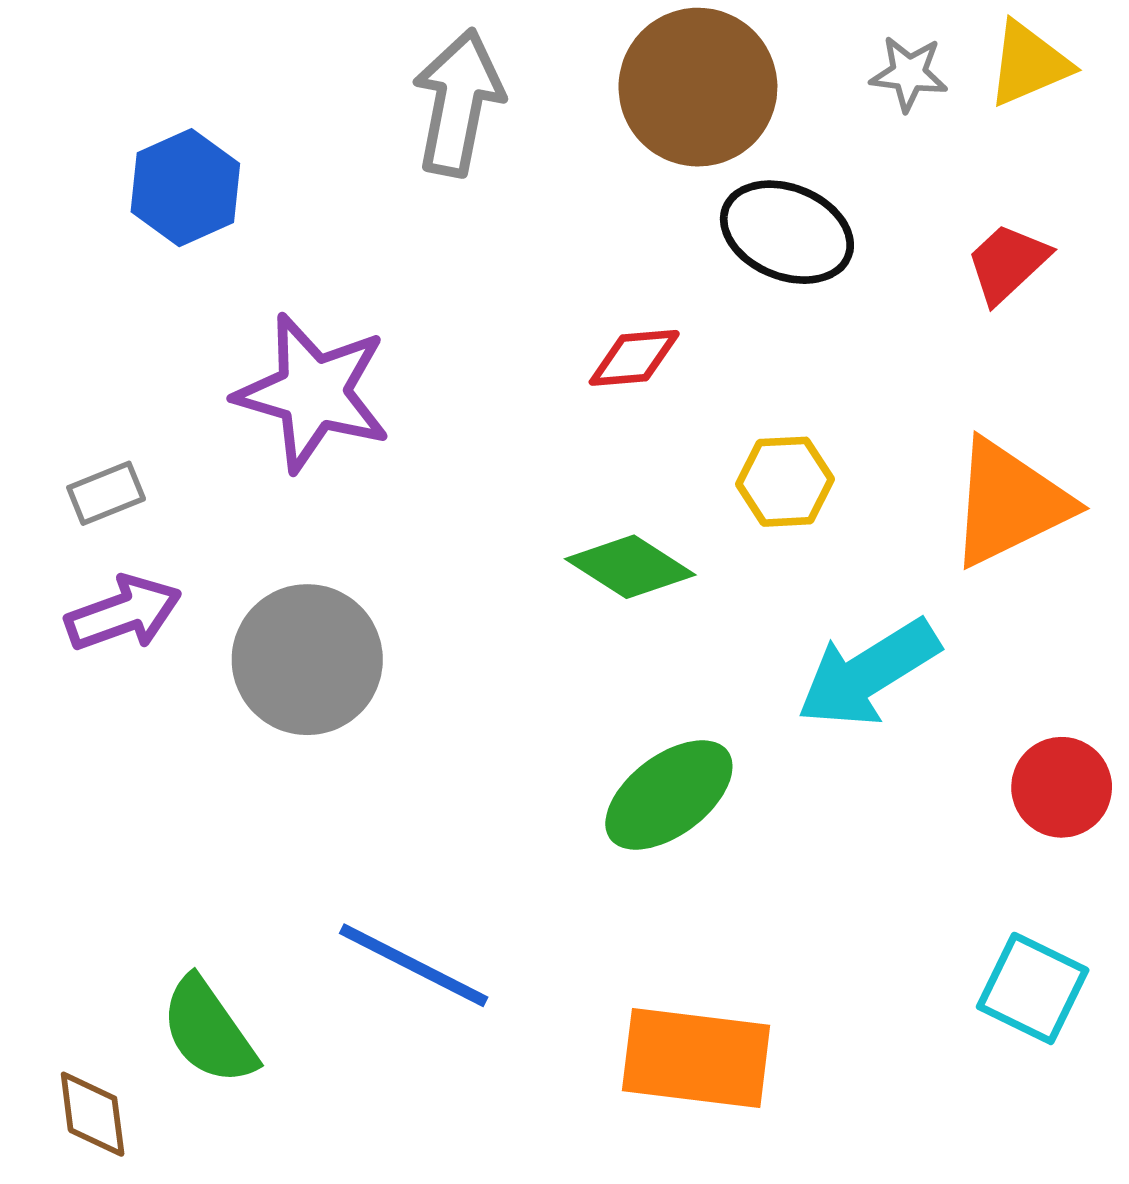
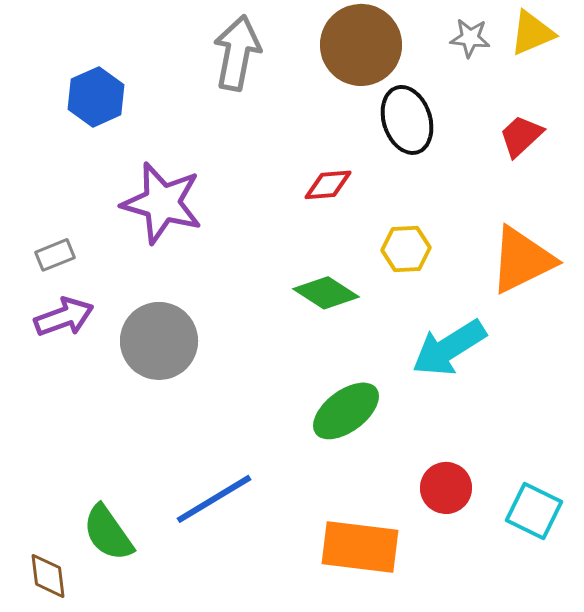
black ellipse: (787, 232) -> (407, 120), turned 50
red circle: (1062, 787) -> (446, 488), moved
blue line: (414, 965) -> (214, 499), turned -58

